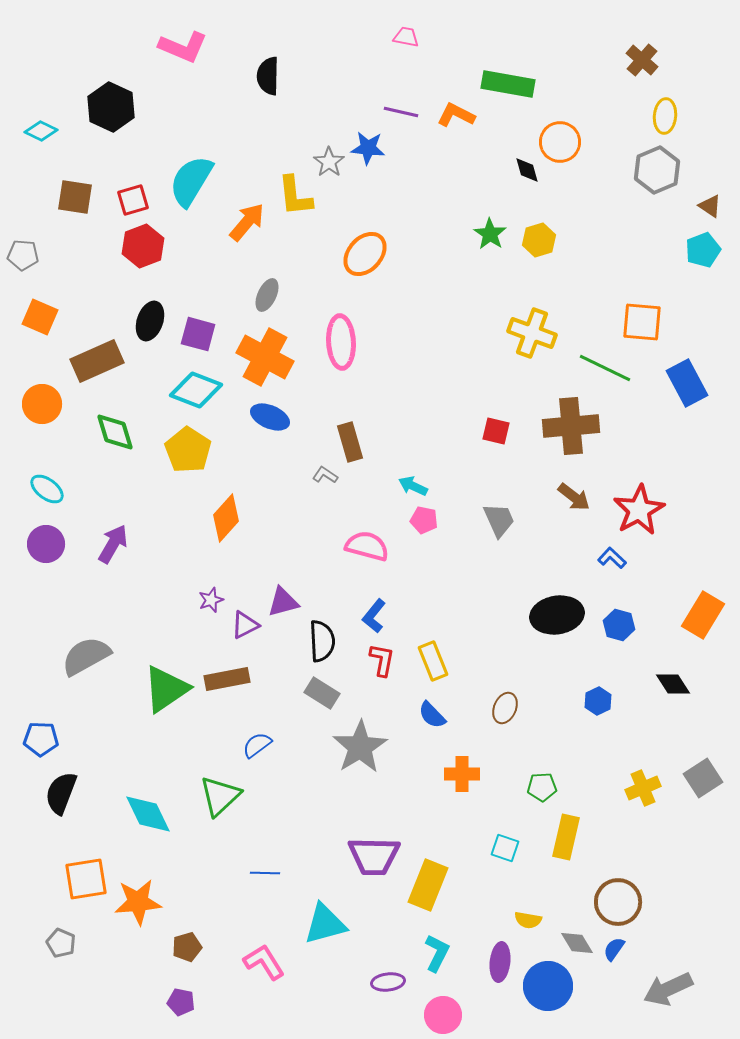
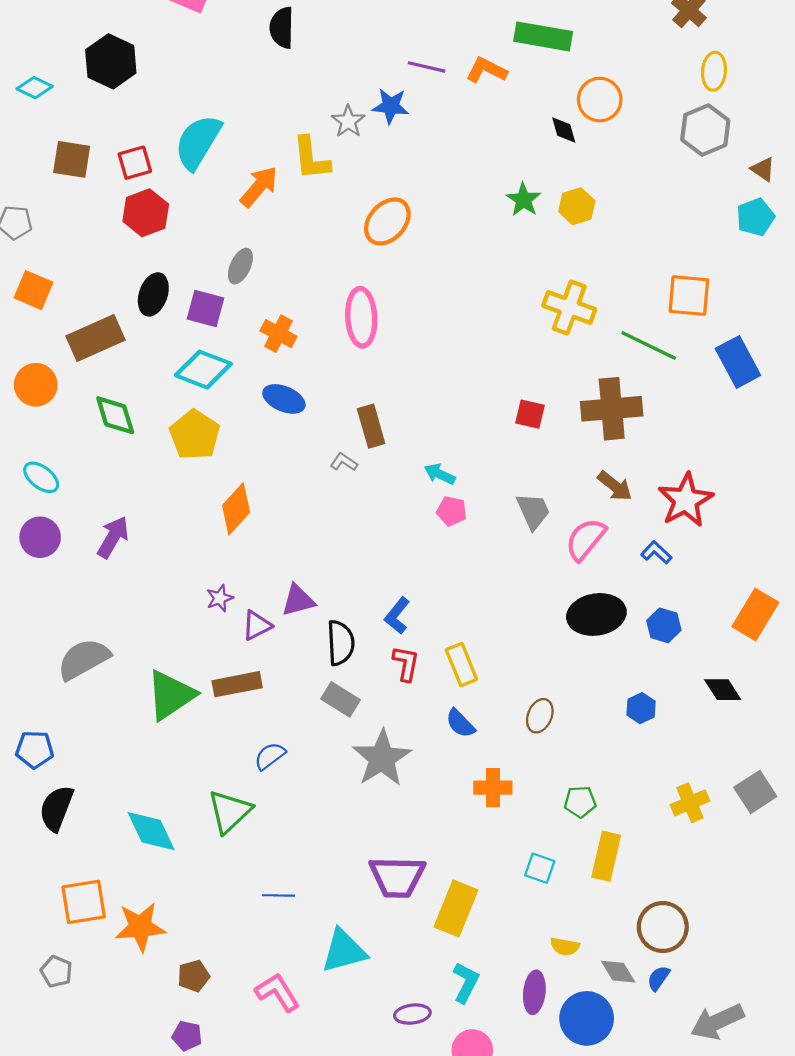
gray ellipse: (267, 295) -> (240, 266), moved
orange cross: (265, 357) -> (279, 334), size x0.6
pink semicircle: (367, 546) -> (586, 539), moved, turned -66

